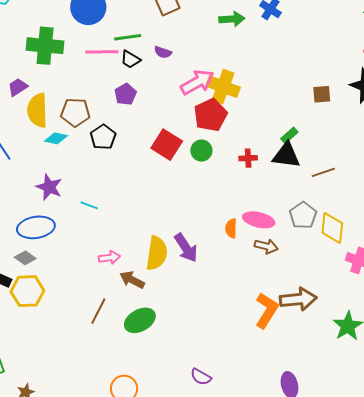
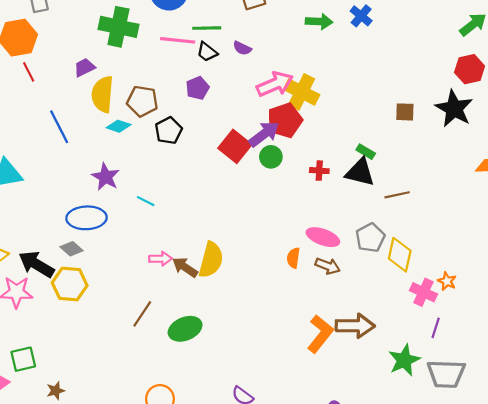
green rectangle: (289, 135) -> (366, 152), turned 66
orange semicircle: (231, 228) -> (293, 258), moved
purple arrow: (186, 248) -> (264, 134), moved, turned -100
brown arrow: (132, 280) -> (185, 267), moved

